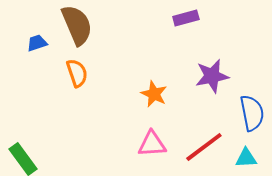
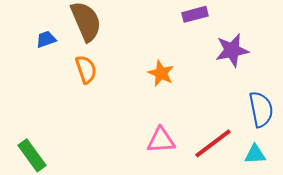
purple star: (212, 76) -> (232, 50), moved
orange star: (154, 94) -> (161, 73), moved

